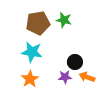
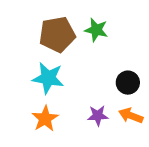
black circle: (75, 62) -> (128, 83), moved

